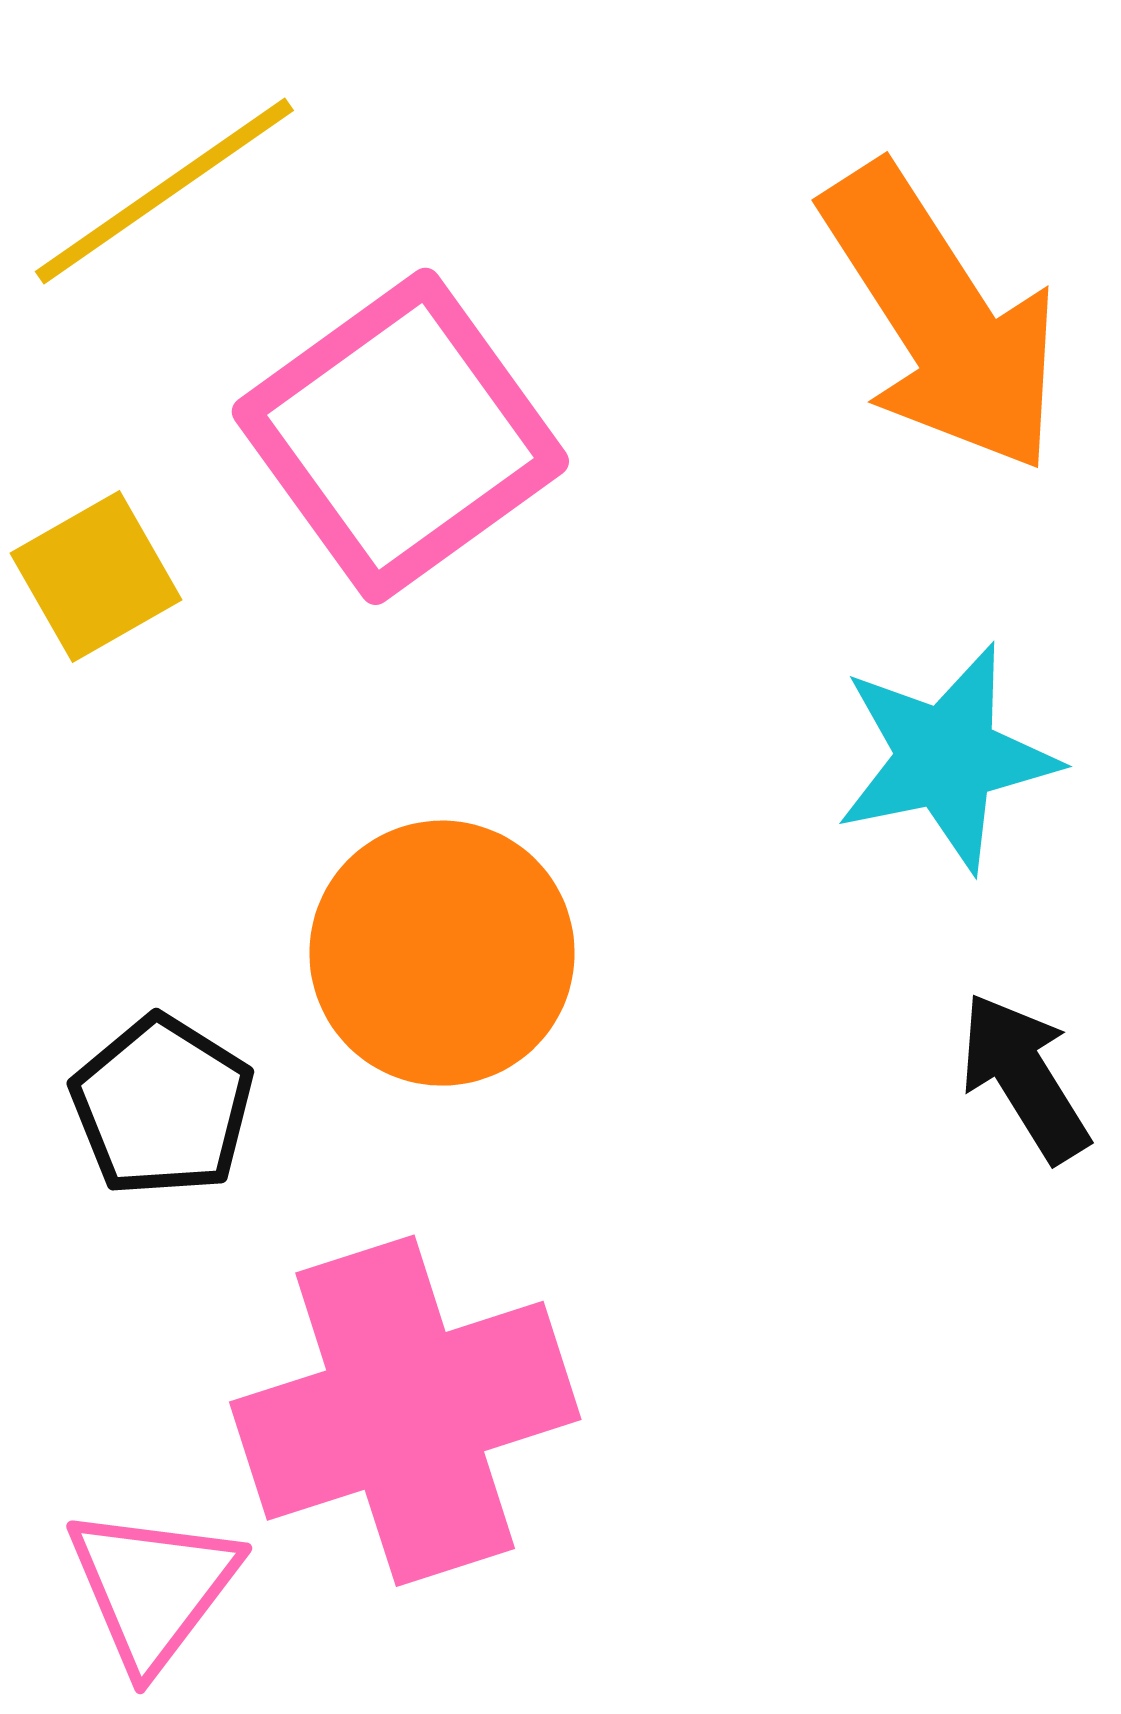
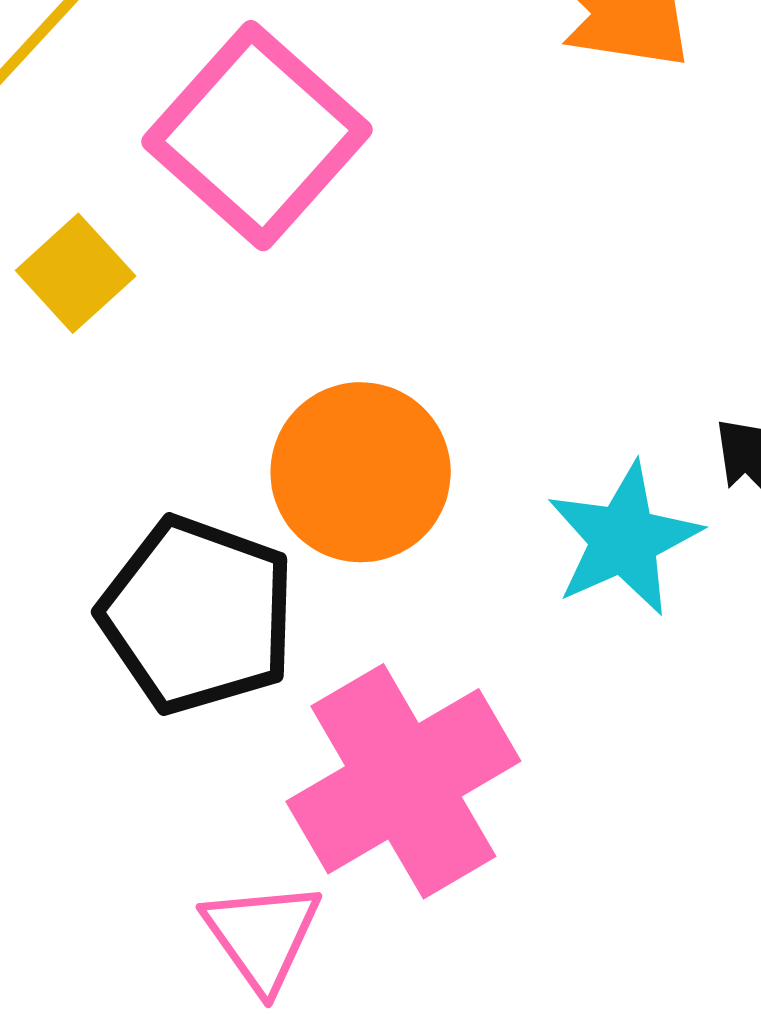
cyan star: (946, 757) -> (624, 539), moved
black pentagon: (162, 1106) -> (197, 615), size x1.6

